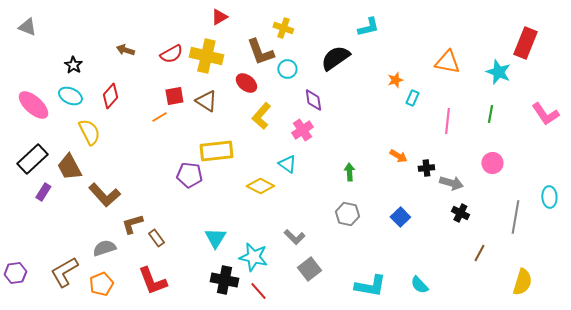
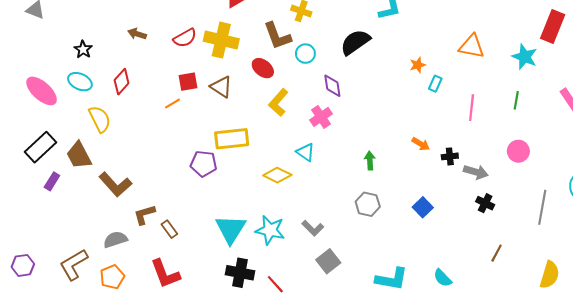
cyan triangle: (215, 238) -> (231, 229), size x1.4
brown line: (479, 253) -> (497, 253), moved
cyan star: (253, 257) -> (270, 230), moved

